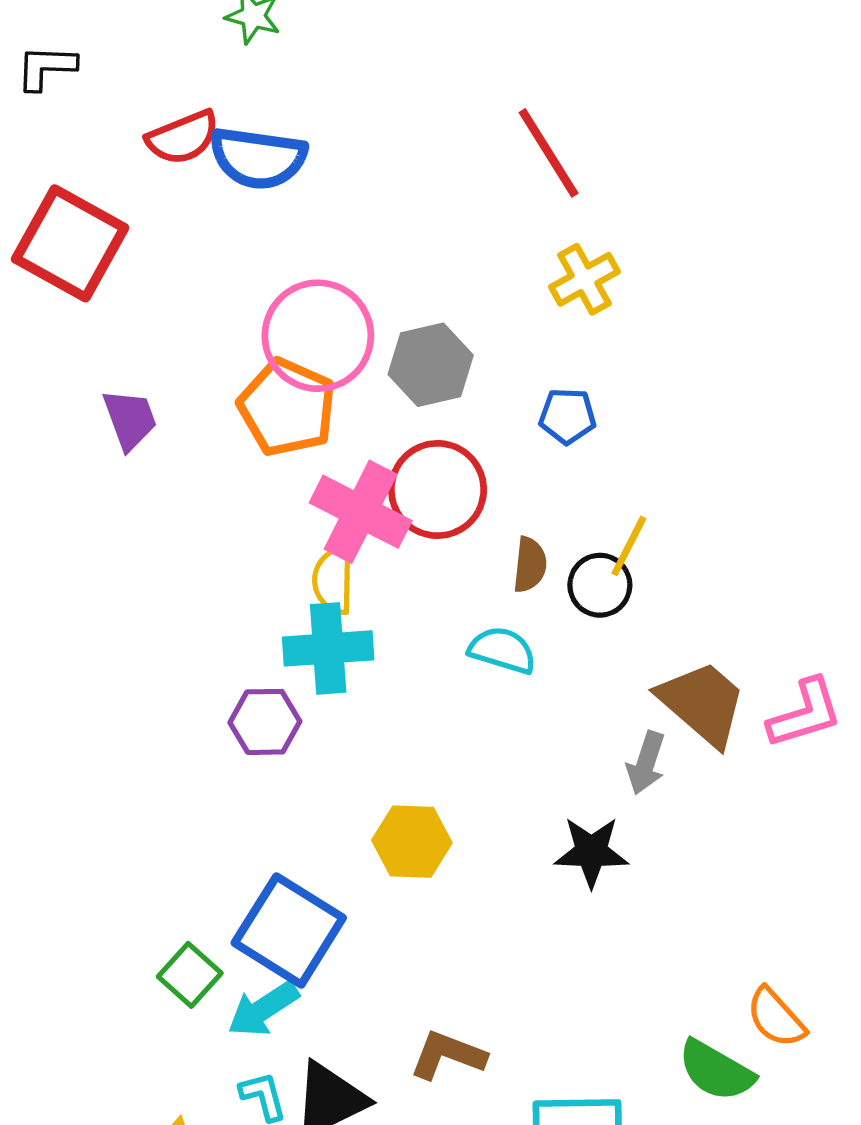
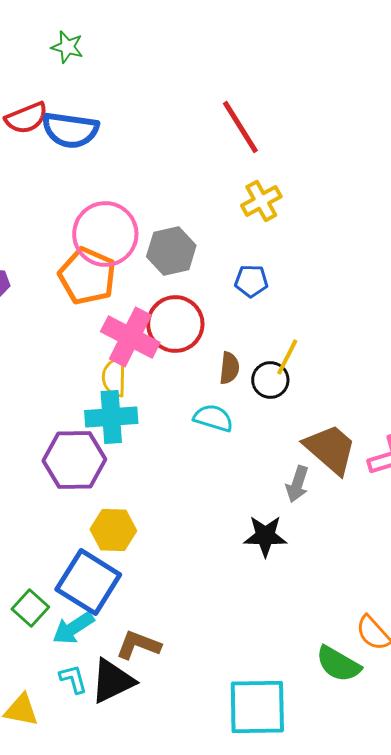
purple hexagon: (265, 722) -> (74, 460), size x1.5
yellow hexagon: (412, 842) -> (113, 530), moved
brown L-shape: (448, 1055) -> (138, 645), moved

